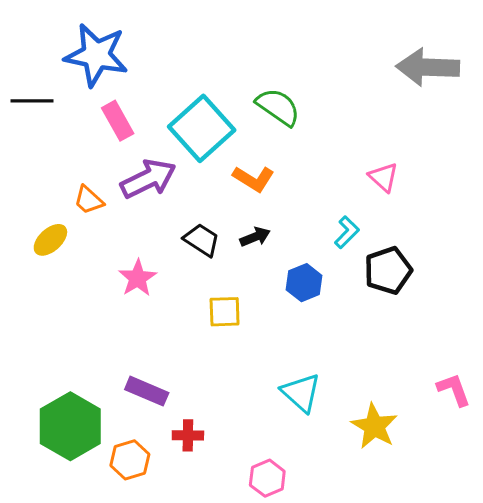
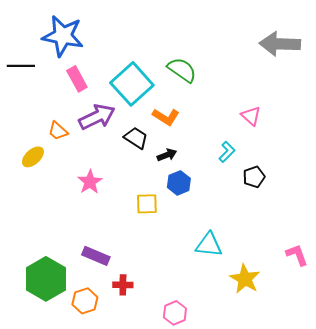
black trapezoid: (202, 240) -> (136, 138), moved
black pentagon: (388, 270) -> (254, 177), size x0.7
blue hexagon: (304, 283) -> (179, 183), moved
cyan triangle: (301, 393) -> (209, 245), moved, turned -36

